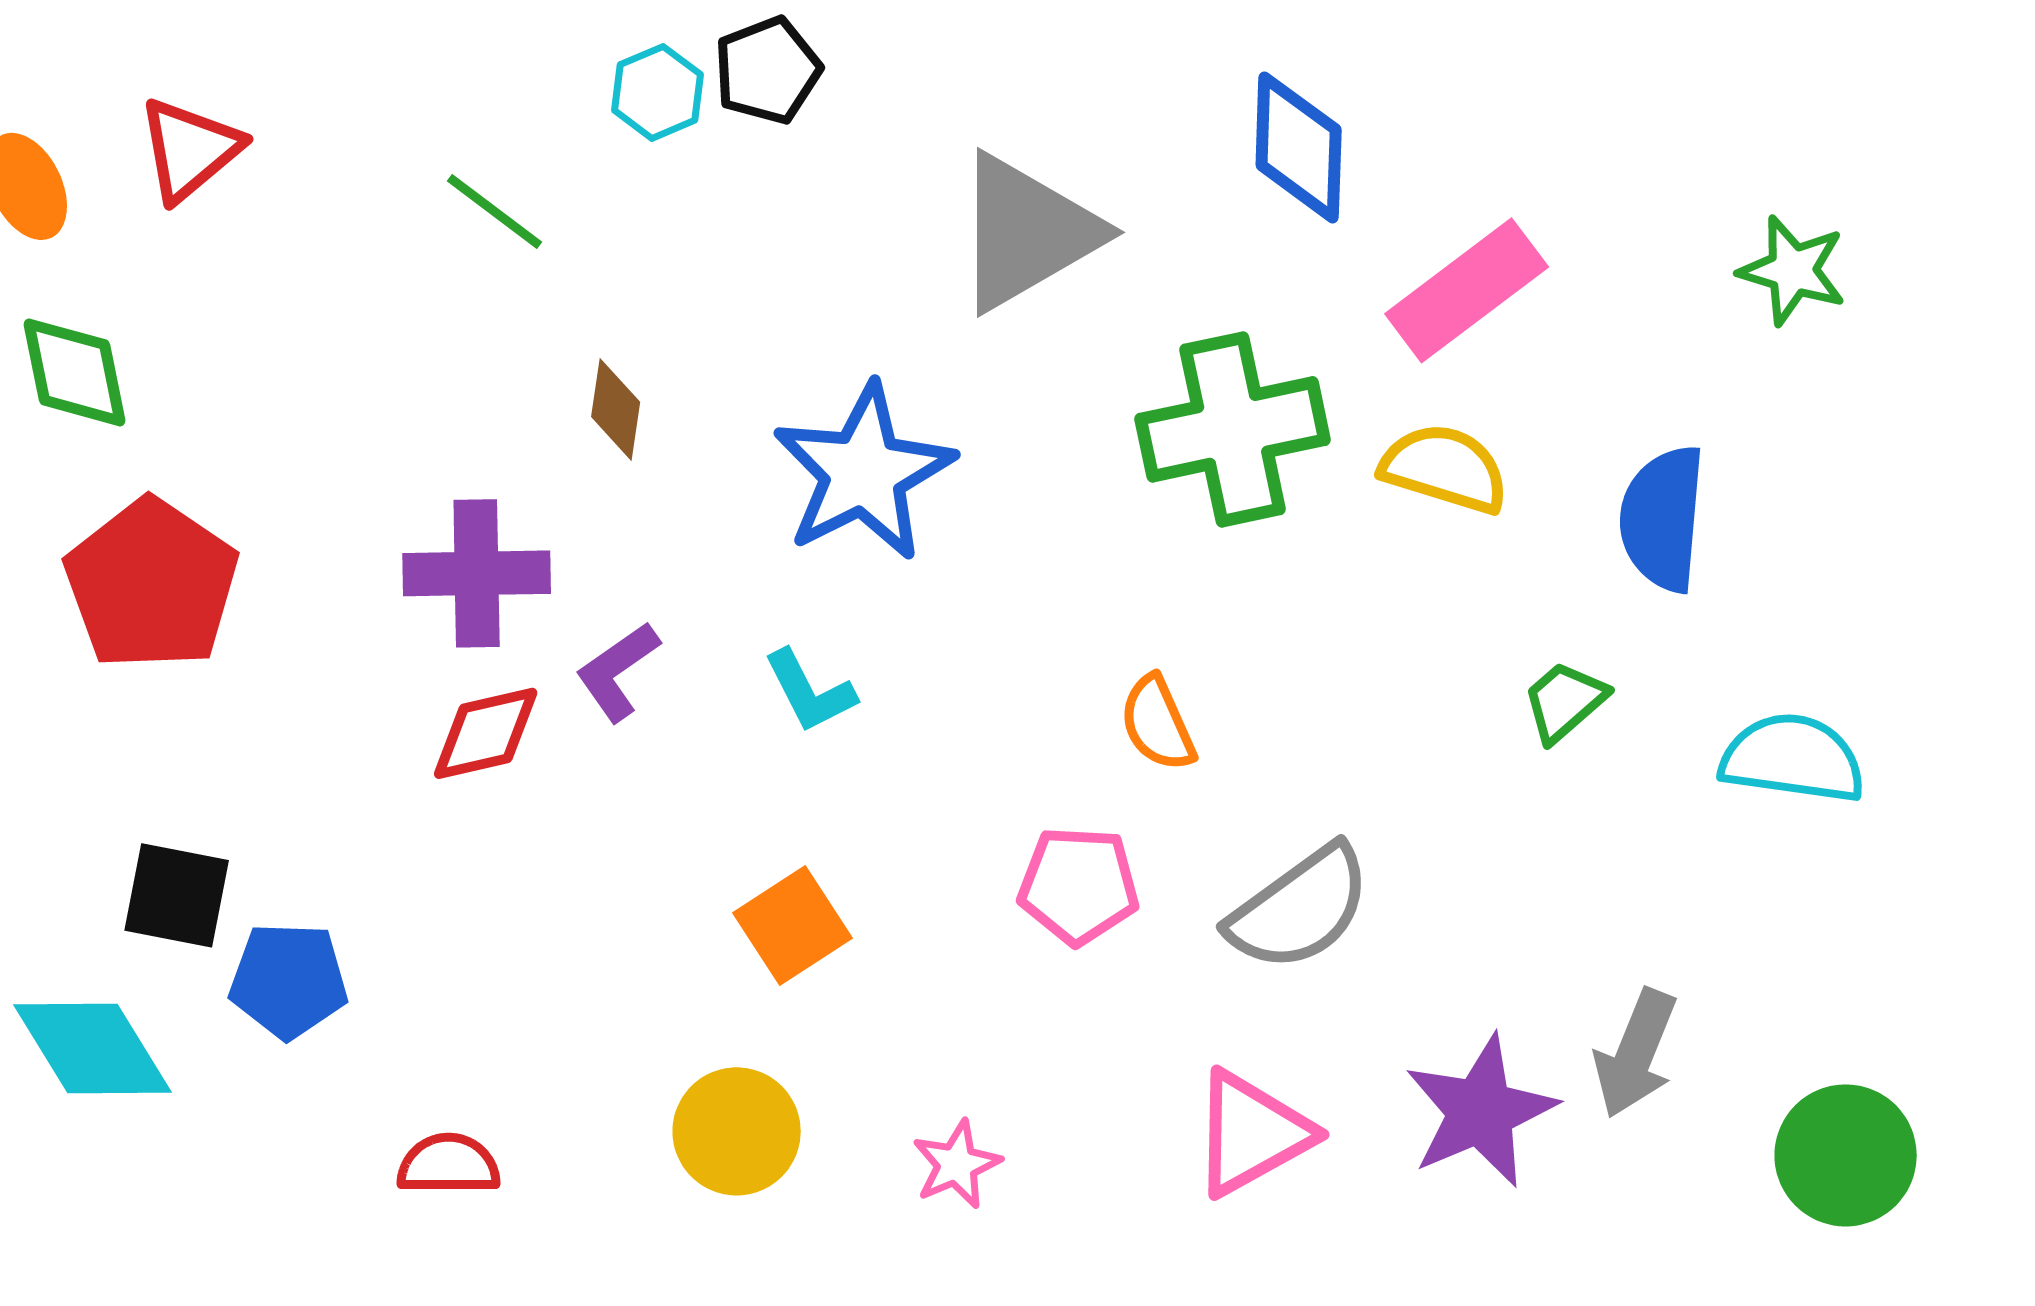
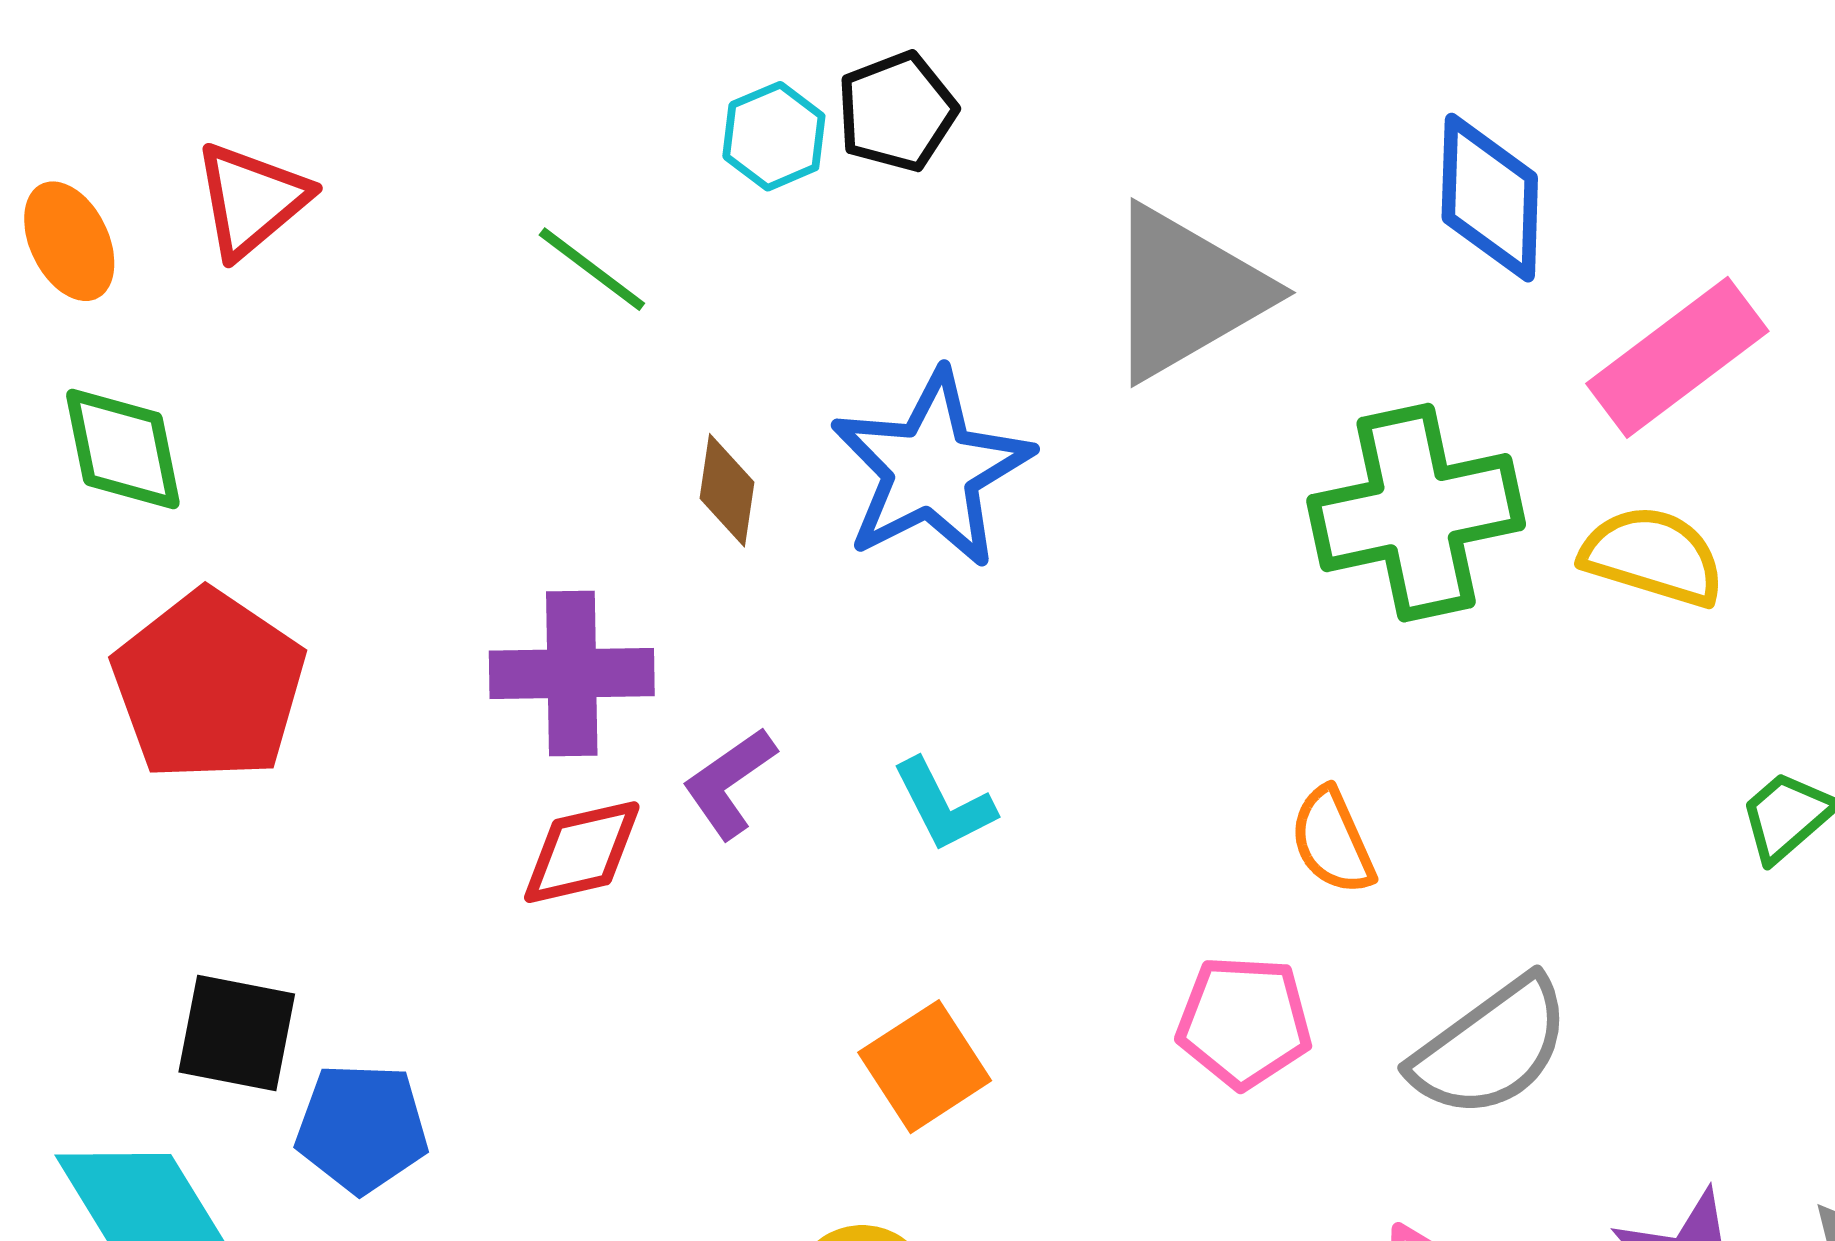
blue star: (864, 472) -> (931, 469), moved

